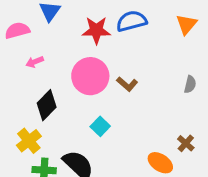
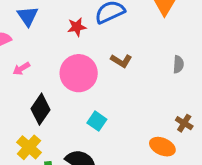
red star: (96, 30) -> (77, 27), size x0.7
brown L-shape: (127, 84) -> (121, 61), moved

